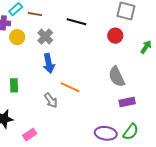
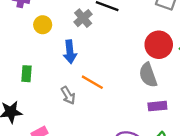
red circle: (115, 36) -> (159, 45), moved, size x1.5
yellow circle: (17, 37) -> (43, 25), moved
gray cross: (45, 37) -> (83, 18), moved

